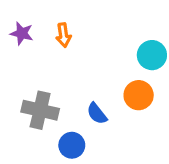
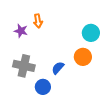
purple star: (22, 33) -> (21, 31), moved
blue semicircle: (97, 114) -> (58, 68), turned 80

